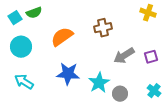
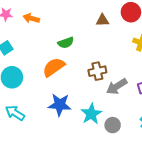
green semicircle: (34, 13) -> (66, 43), moved
brown cross: (103, 28) -> (97, 71), moved

